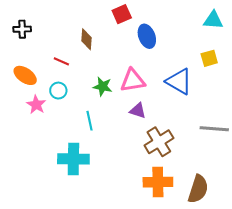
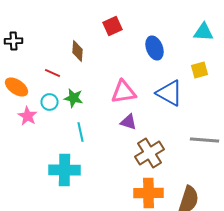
blue ellipse: (147, 36) -> (154, 48), moved
green star: (103, 87) -> (74, 98), moved

